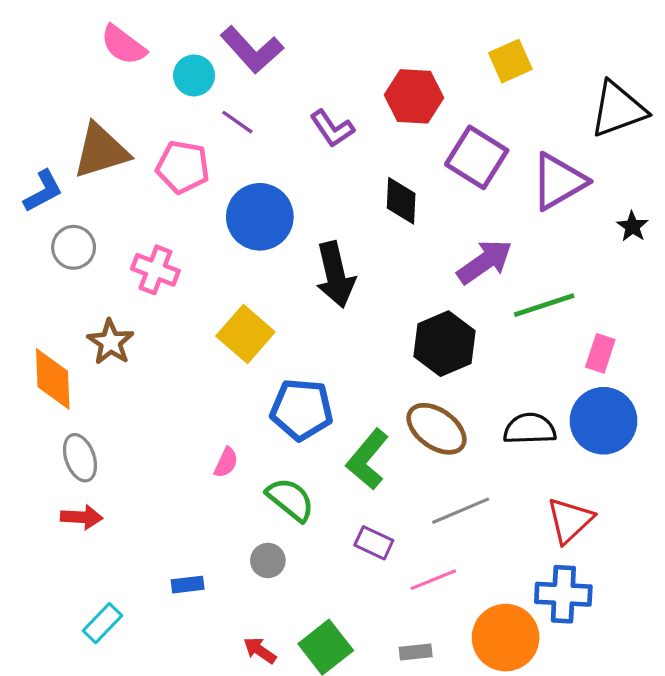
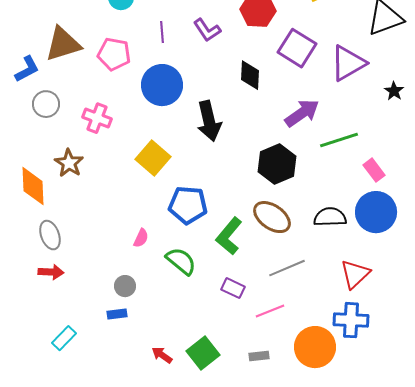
purple line: (237, 122) -> (162, 32), moved, turned 50
pink rectangle: (600, 353) -> (374, 170), turned -55
gray circle: (268, 560) -> (125, 286), moved

